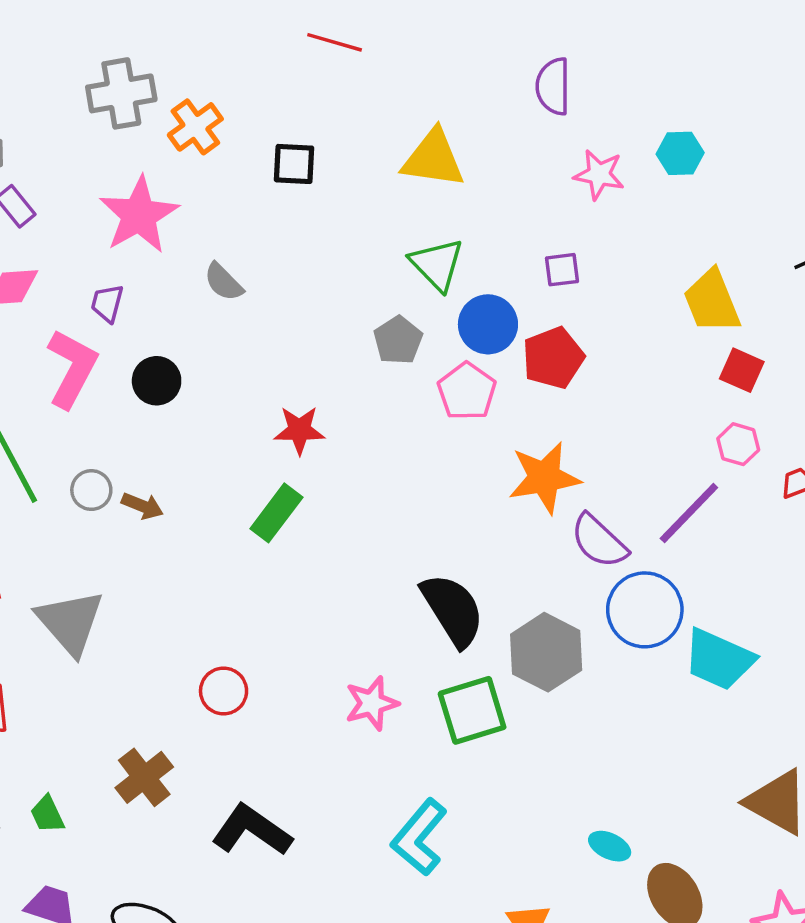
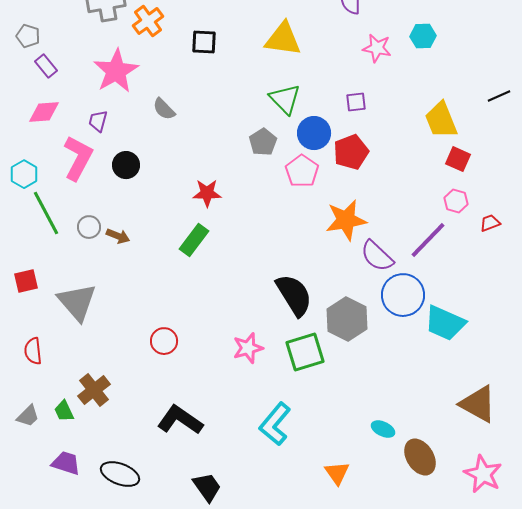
brown cross: (144, 777) -> (94, 390), moved

